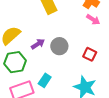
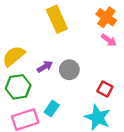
red square: (90, 54) -> (105, 89), moved

